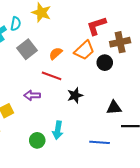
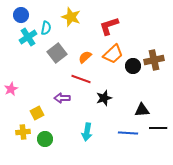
red L-shape: (97, 26) -> (109, 26), moved
brown cross: (120, 42) -> (154, 60), moved
green circle: (37, 140) -> (45, 139), moved
blue line: (100, 142) -> (128, 133), moved

